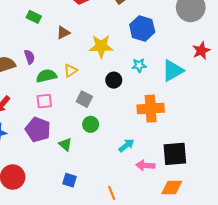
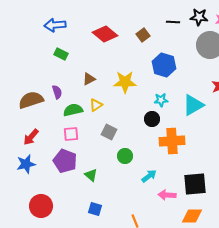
brown triangle: (63, 33) -> (89, 79), moved
black circle: (114, 80) -> (152, 119), moved
green circle: (91, 124) -> (125, 156), moved

